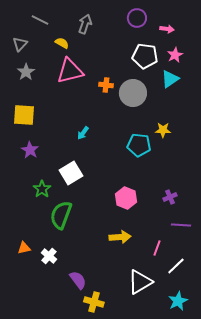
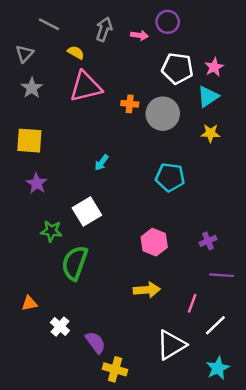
pink arrow: (167, 29) -> (139, 35), moved
yellow star: (163, 130) -> (210, 133), moved
green star: (42, 189) -> (51, 231), turned -30
white cross: (49, 256) -> (60, 327), moved

